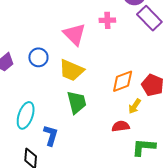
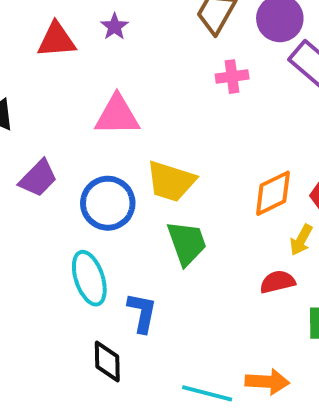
pink triangle: (74, 34) -> (117, 115), moved, turned -40
blue circle: (38, 57) -> (108, 203), moved, size x1.4
cyan ellipse: (26, 115) -> (89, 278), turned -32

